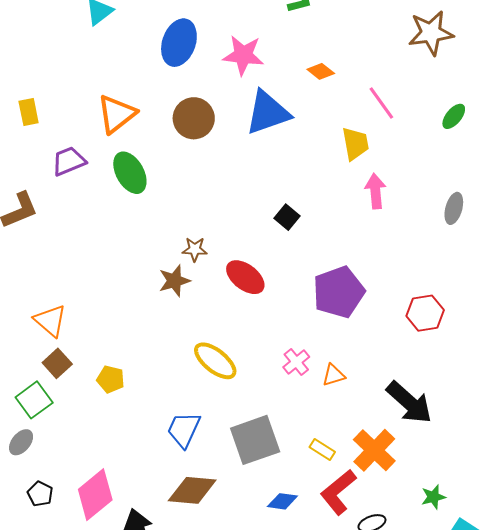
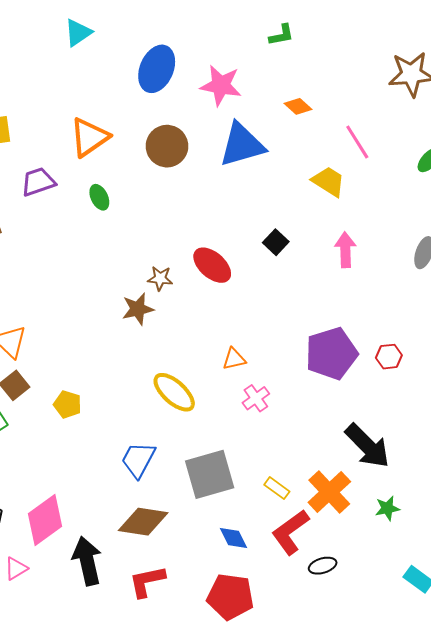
yellow trapezoid: (355, 144) -> (329, 181), turned -51
green ellipse: (130, 173) -> (99, 197), size x0.6
pink arrow: (375, 191) -> (345, 250), moved
black square: (287, 217) -> (276, 242), moved
red ellipse: (245, 277) -> (212, 265), moved
purple pentagon: (339, 292) -> (331, 353), moved
red hexagon: (425, 313) -> (389, 357), size x0.7
orange triangle: (334, 375) -> (234, 359), moved
green star: (433, 497) -> (387, 508), moved
blue diamond: (282, 501) -> (234, 538), turned 52

